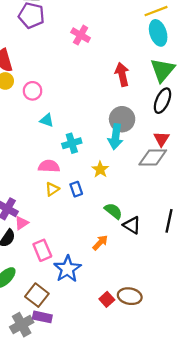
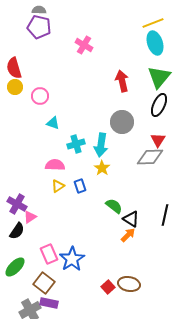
cyan arrow: (116, 137) -> (101, 145), moved
orange arrow: (100, 243) -> (128, 235), moved
pink rectangle: (42, 250) -> (49, 254), moved

